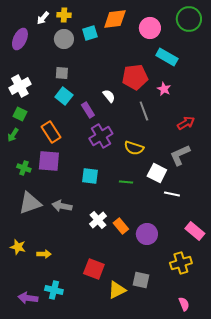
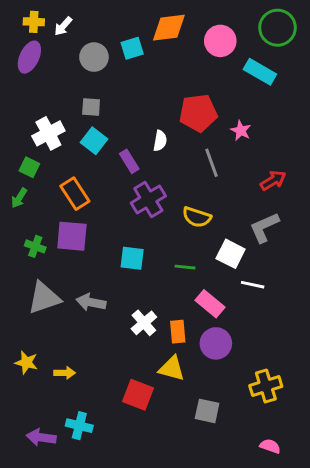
yellow cross: (64, 15) -> (34, 22), moved
cyan rectangle: (167, 57) -> (260, 72), moved
white cross: (20, 86) -> (48, 133), moved
white semicircle: (109, 96) -> (160, 141), turned 48
orange rectangle: (121, 226) -> (178, 332), turned 35
pink rectangle: (195, 231) -> (210, 304), moved
yellow triangle: (117, 290) -> (172, 368), moved, turned 42
pink semicircle: (184, 304) -> (270, 446), turned -48

